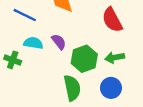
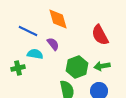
purple semicircle: (59, 42) -> (53, 44), moved
green cross: (13, 60) -> (18, 68), turned -32

